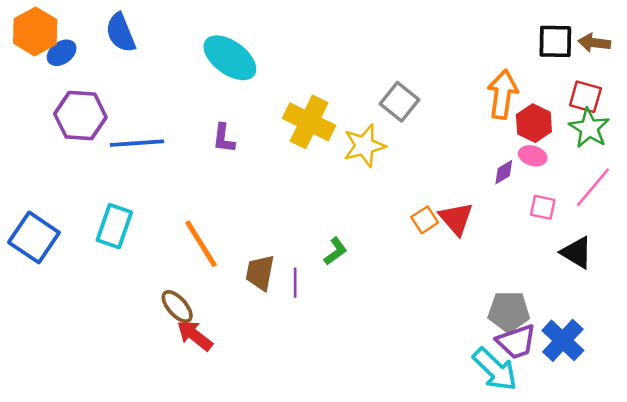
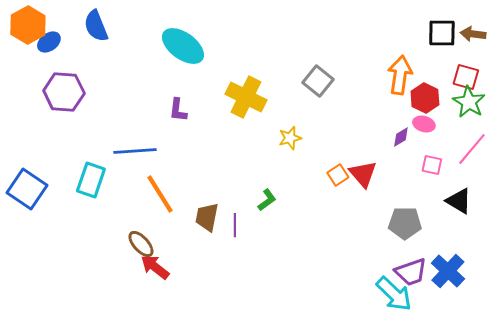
blue line: (137, 143) -> (135, 151), moved
yellow star: (364, 146) -> (290, 138), moved, size x0.7
gray pentagon: (509, 312) -> (405, 223), moved

